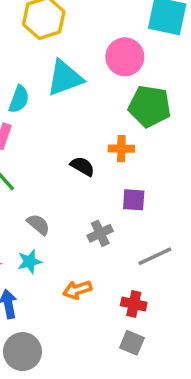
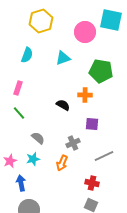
pink circle: (125, 57) -> (85, 32), moved
cyan triangle: (65, 78) -> (63, 58), moved, size x0.7
cyan semicircle: (19, 99) -> (27, 55), moved
orange arrow: (77, 290) -> (62, 163), moved, turned -49

